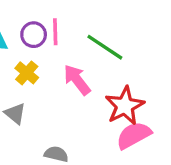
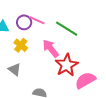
pink line: (55, 32) -> (37, 20), turned -63
red star: (125, 106) -> (67, 65), moved

